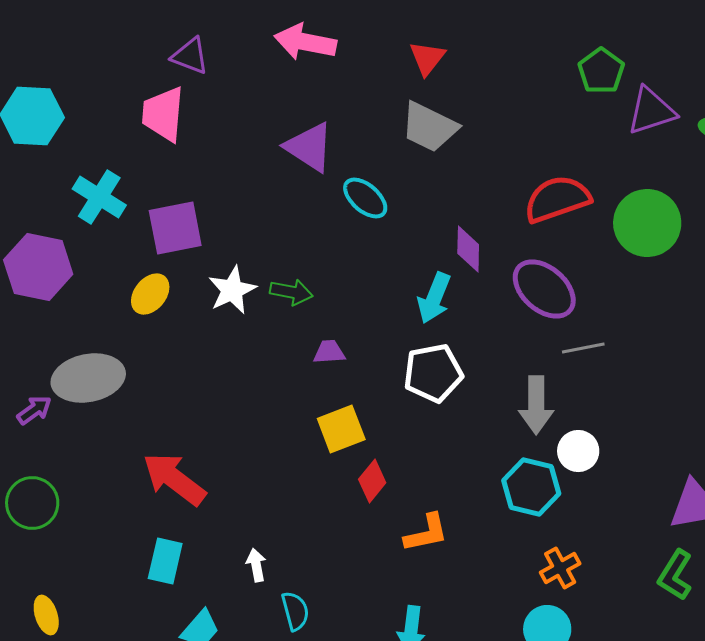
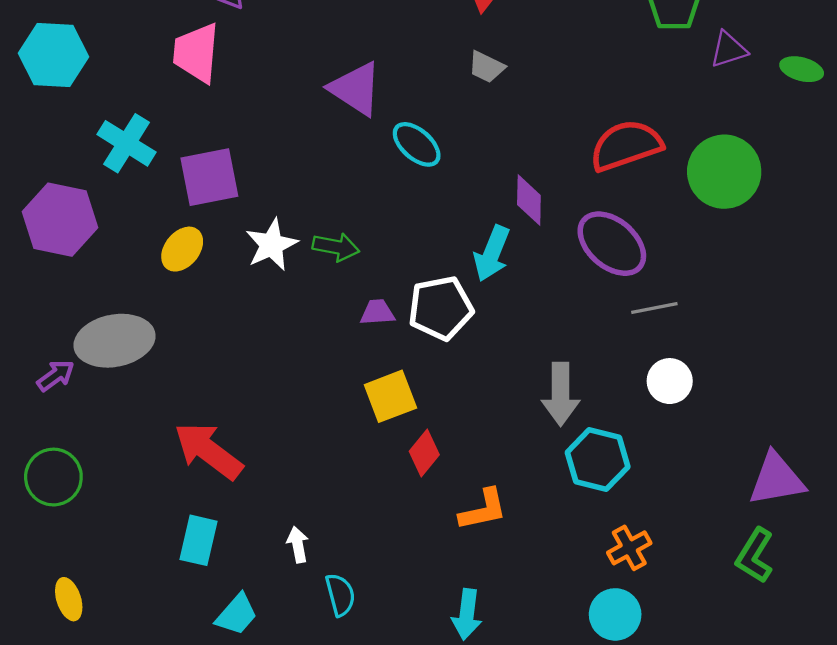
purple triangle: (651, 111) -> (729, 50), size x0.7
gray trapezoid: (429, 127) -> (486, 67), size x0.6
white pentagon: (433, 373) -> (441, 308), moved
gray arrow: (536, 405) -> (561, 394), moved
white circle: (578, 451) -> (670, 381), moved

